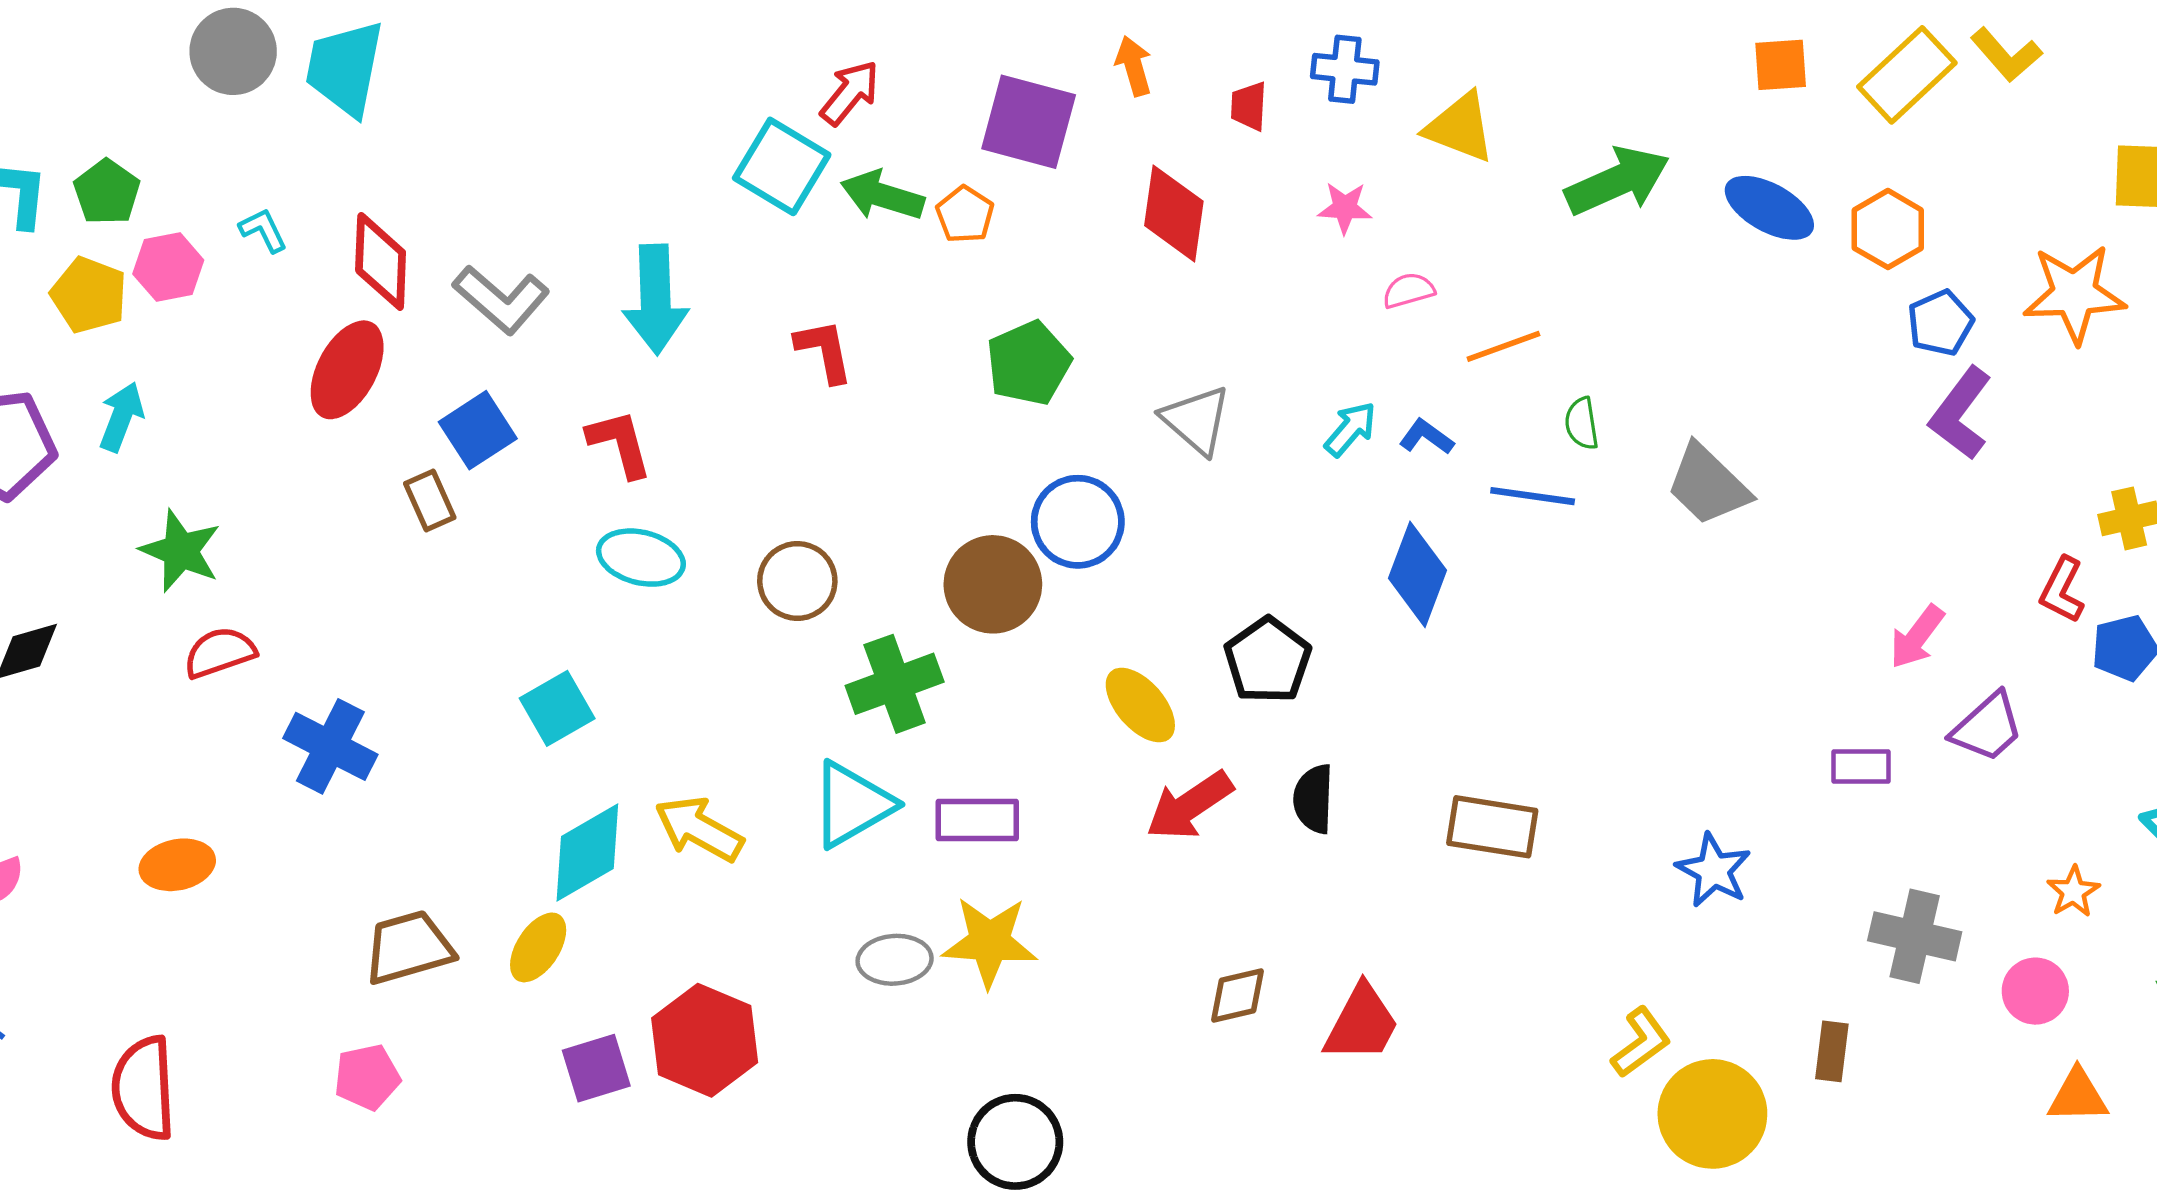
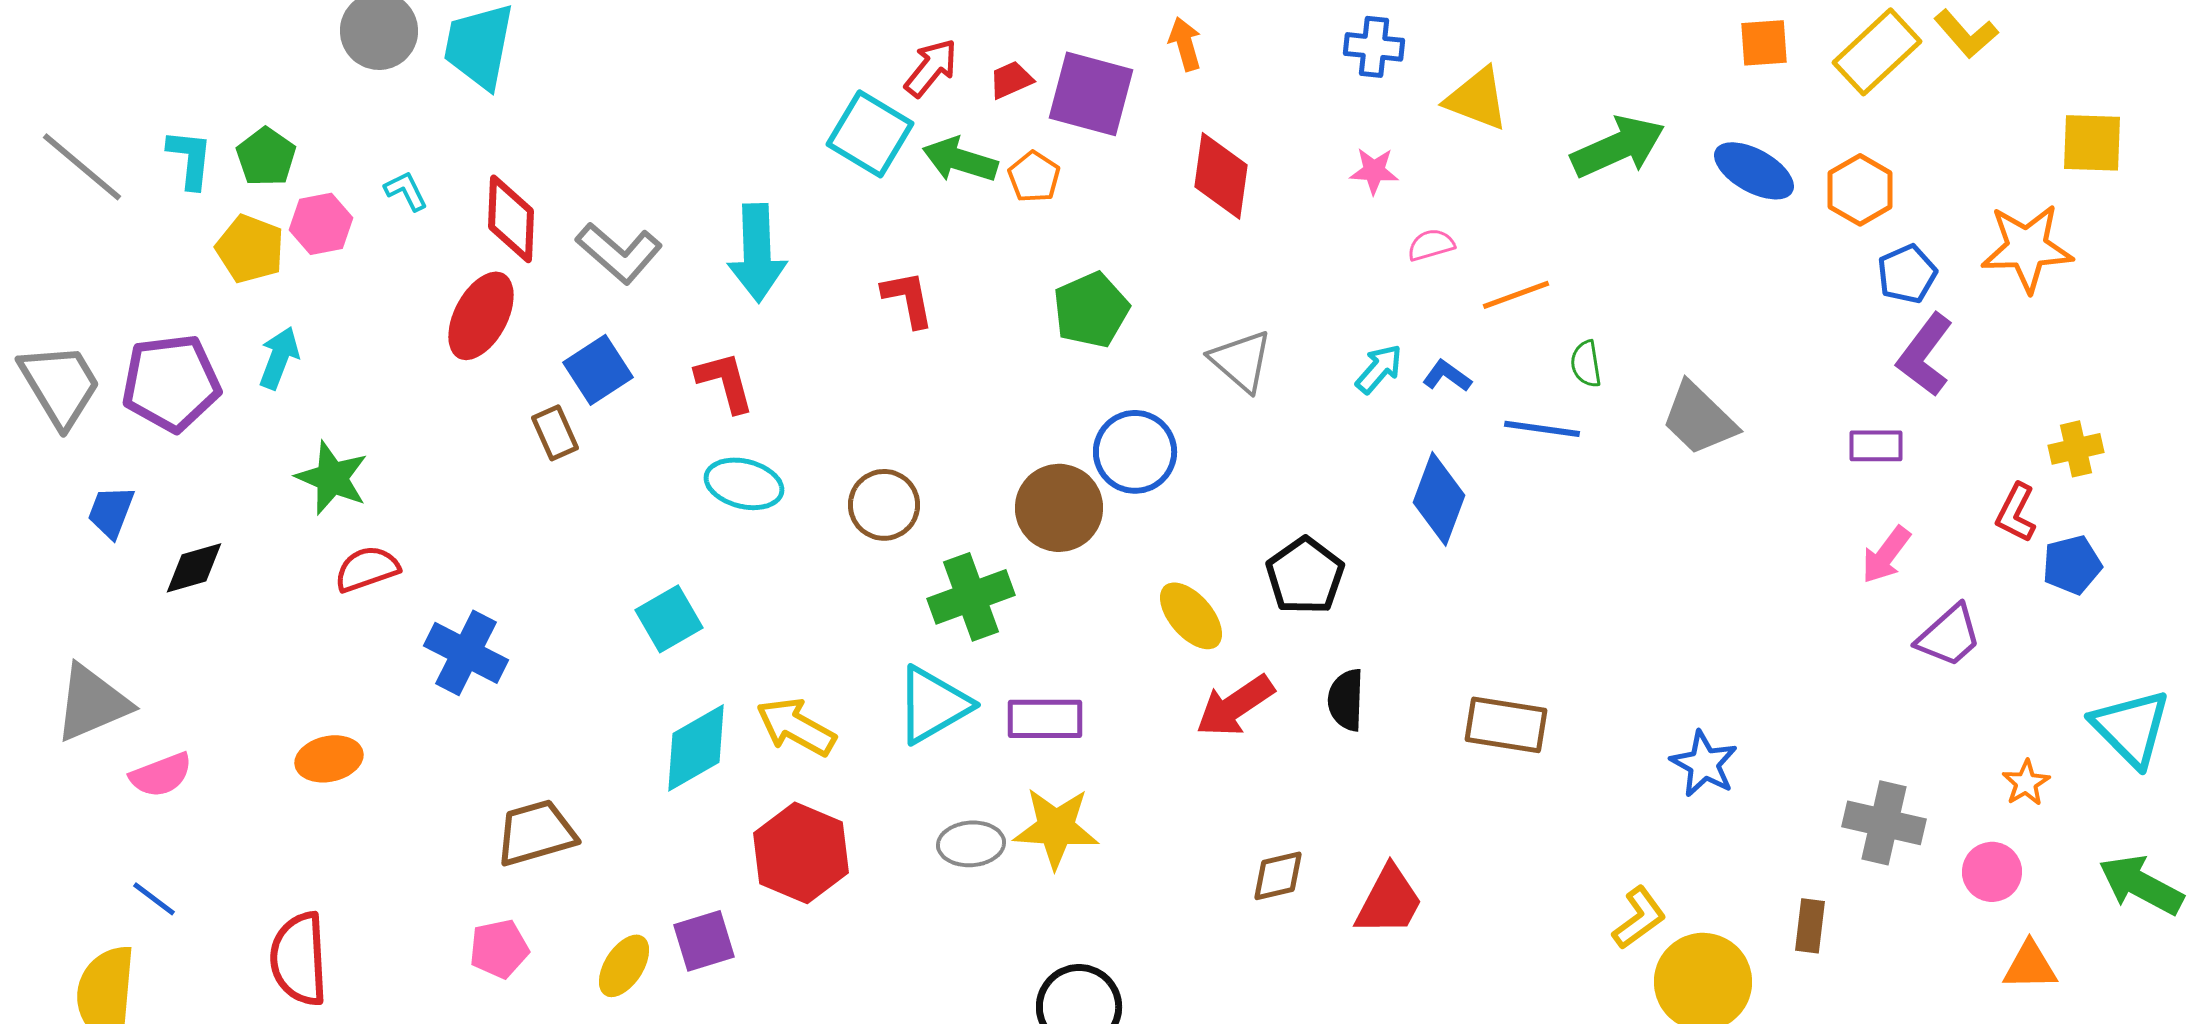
red trapezoid: (1249, 106) -> (1011, 80), moved, turned 63
purple rectangle: (1861, 766) -> (1876, 446), moved
yellow ellipse: (538, 947) -> (624, 966), moved
red hexagon: (705, 1040) -> (801, 853), moved

